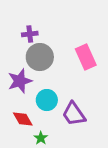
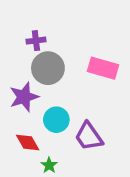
pink rectangle: (86, 57) -> (103, 68), turned -50

